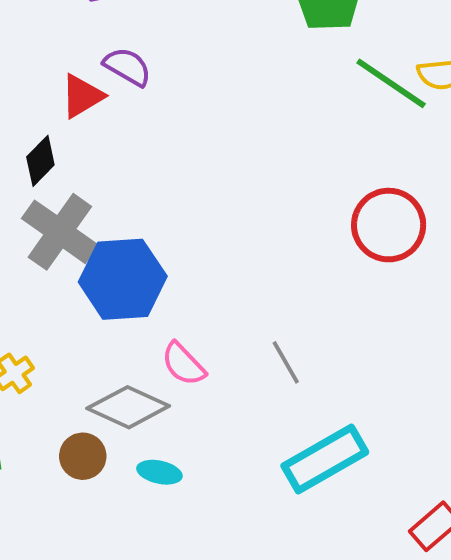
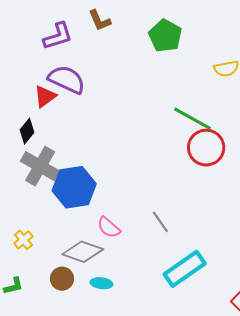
purple semicircle: (127, 67) -> (67, 79), size x1.5
green line: (391, 83) -> (193, 119), moved

